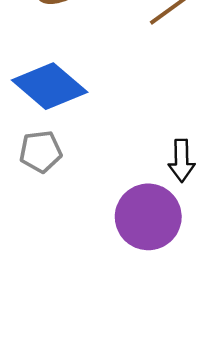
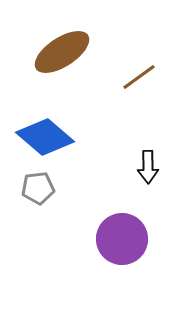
black arrow: (182, 161) -> (148, 167), moved

